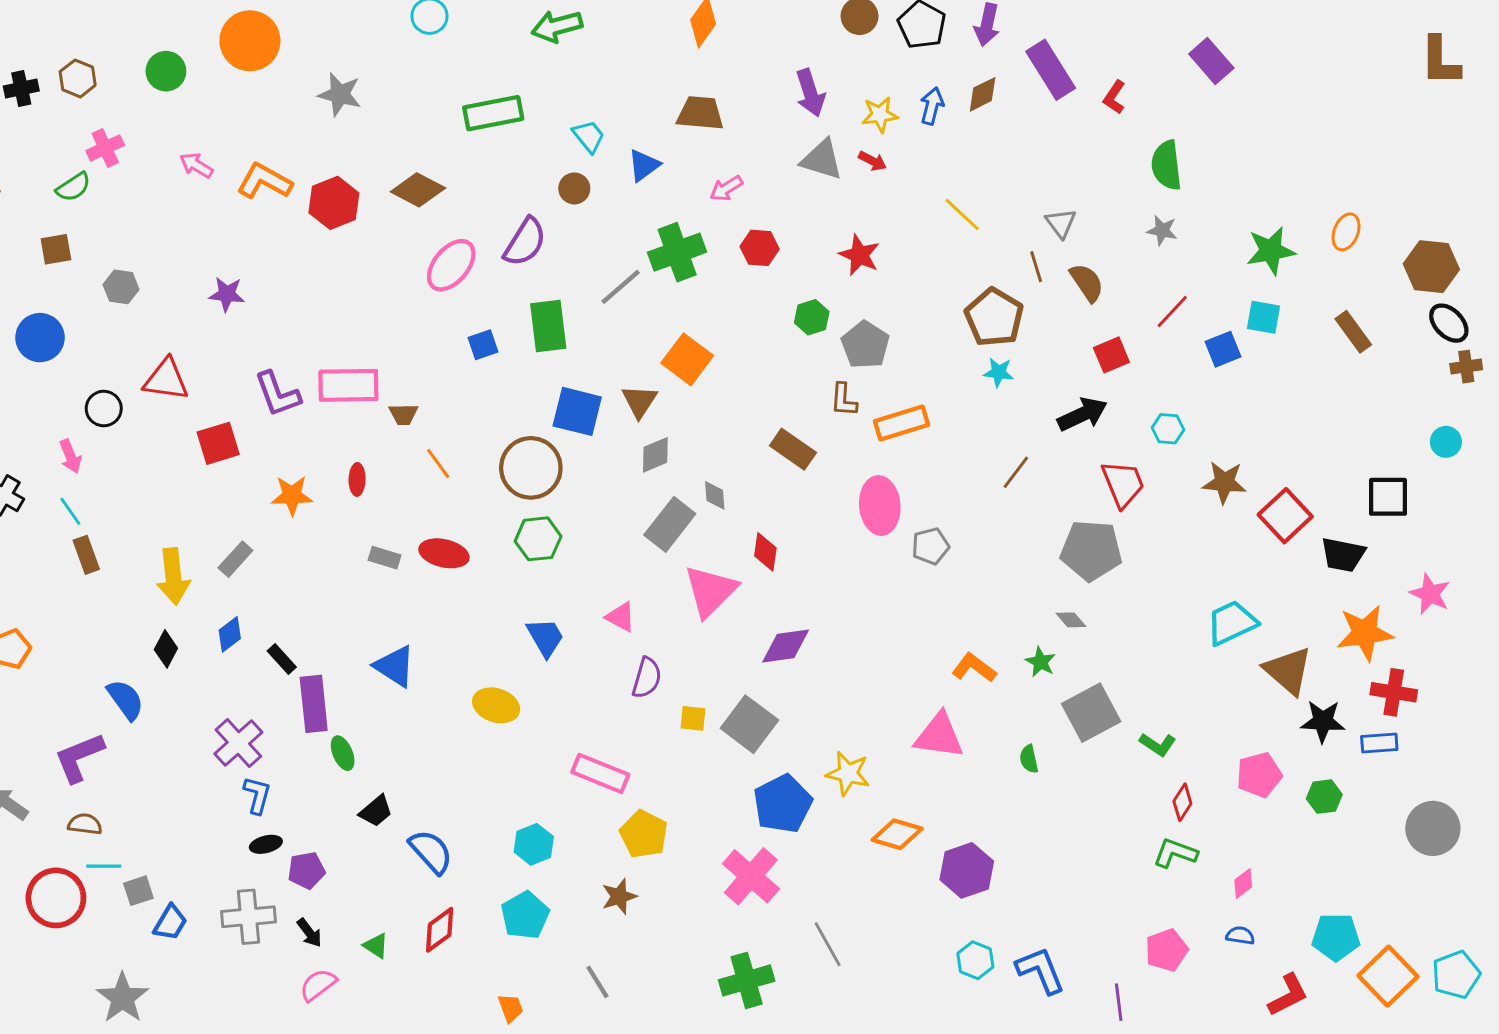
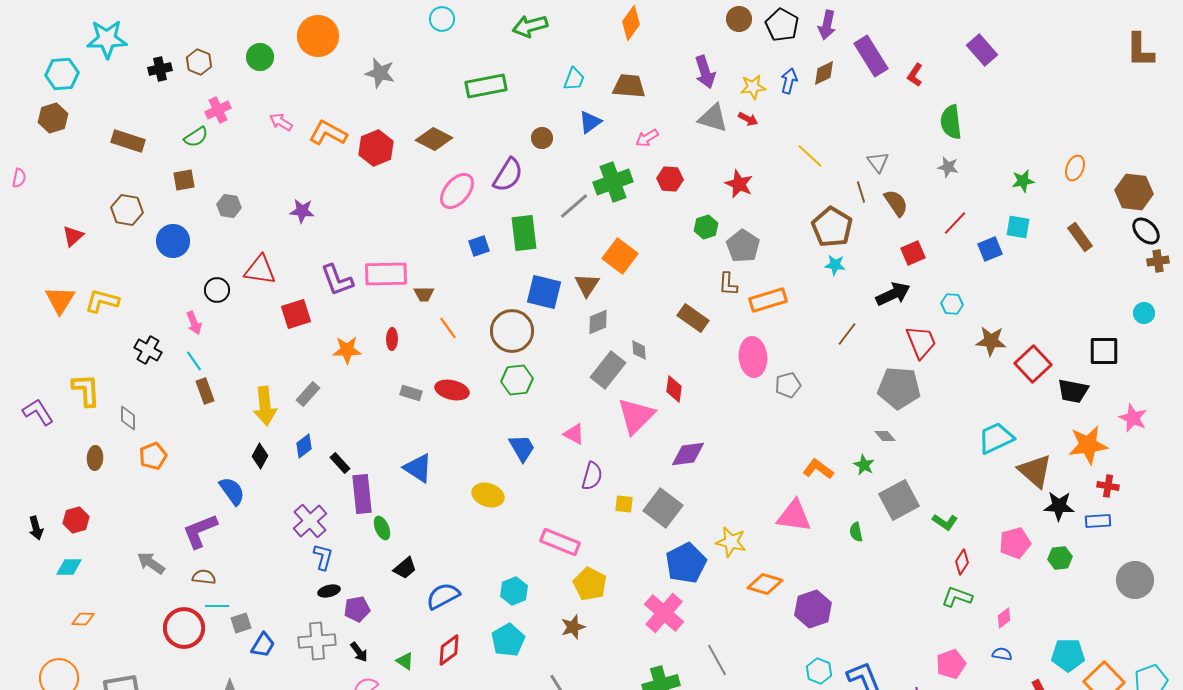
cyan trapezoid: (589, 136) -> (574, 79), moved, turned 60
green star: (1271, 251) -> (1023, 181), size x0.7
red cross: (1394, 692) -> (1108, 486), size x0.7
blue semicircle: (431, 852) -> (443, 596), turned -76

